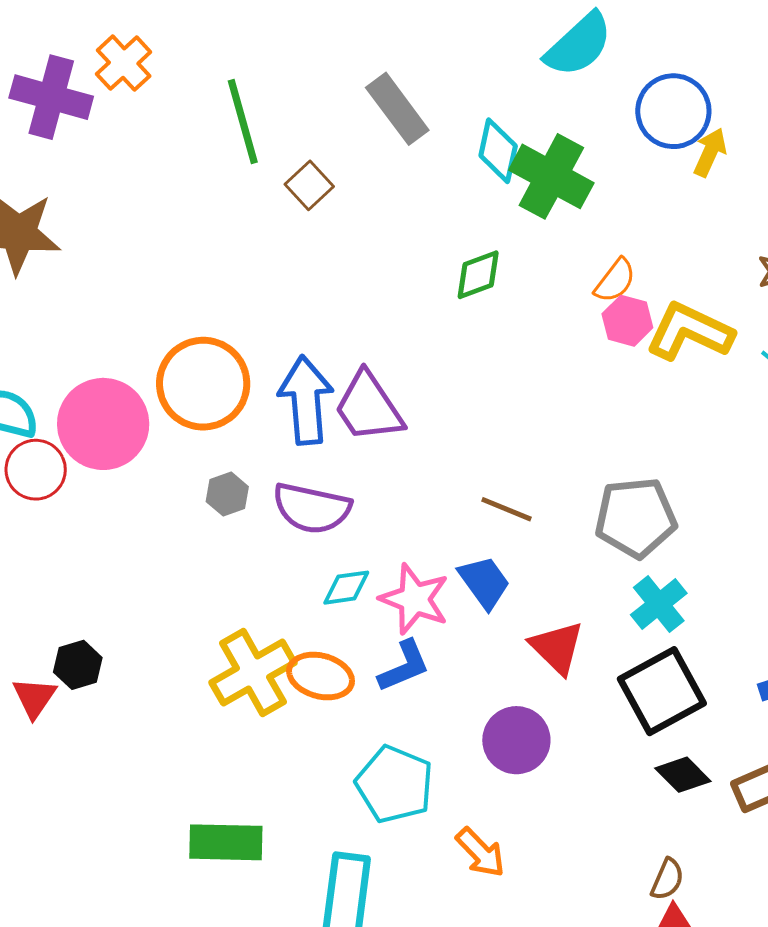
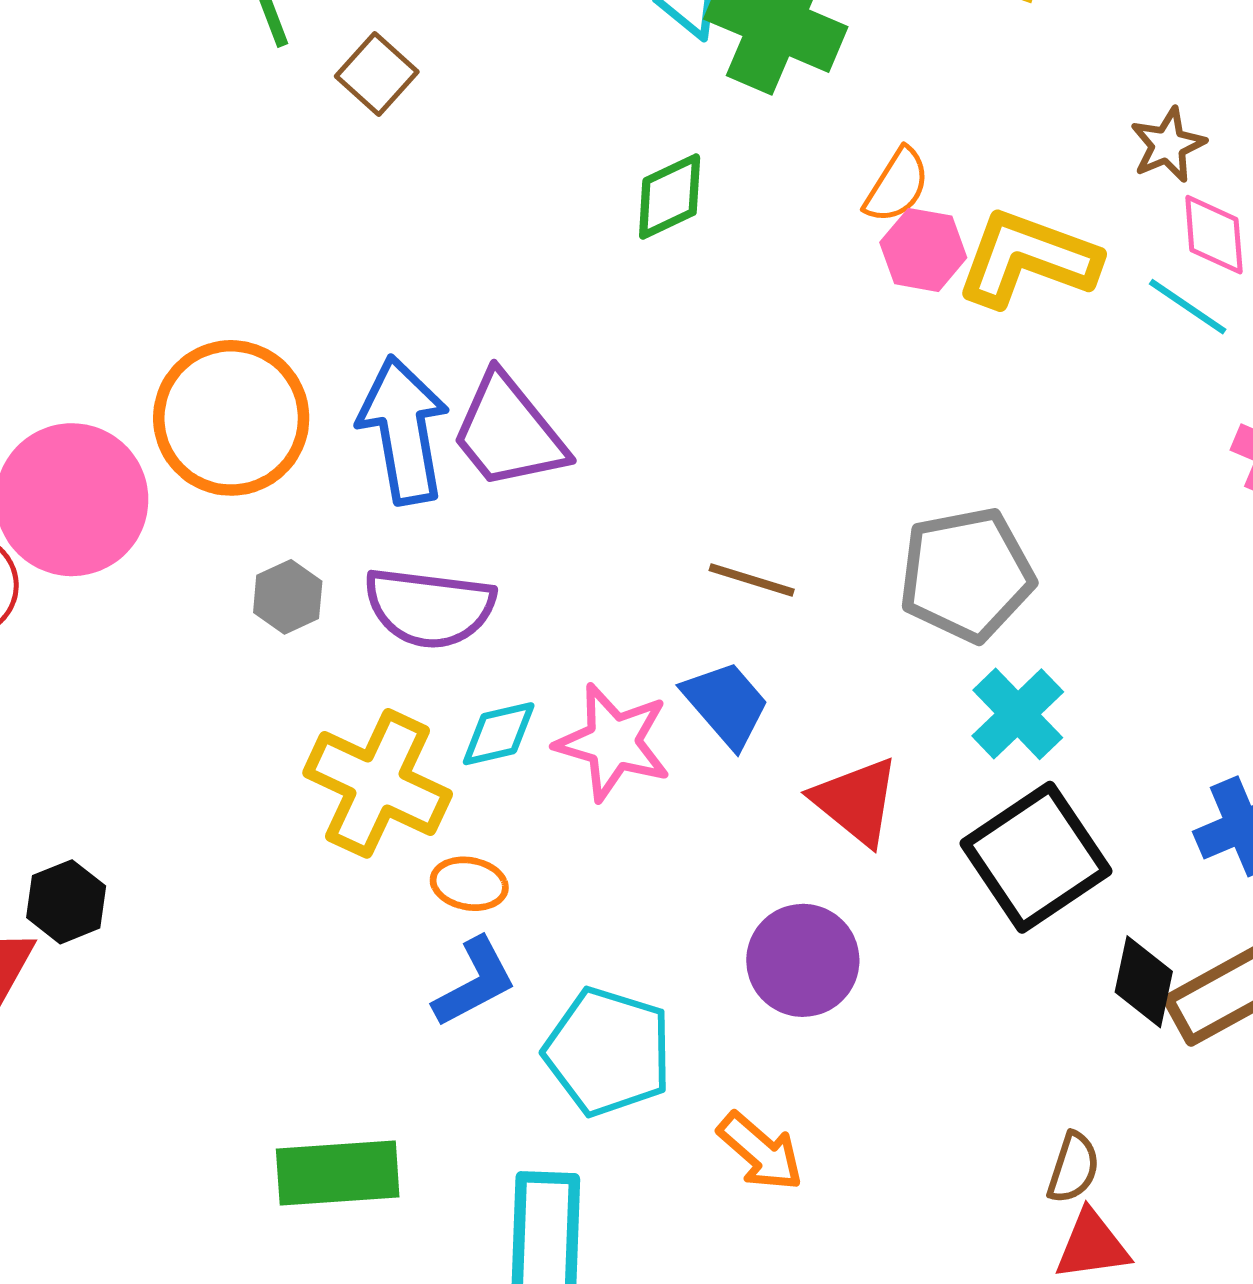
blue L-shape: (404, 666) -> (475, 982), moved
yellow cross: (253, 673) -> (378, 783), moved, turned -30
orange ellipse: (321, 676) -> (469, 884), size x0.7
black diamond: (683, 775) -> (1144, 982), moved, turned 62

